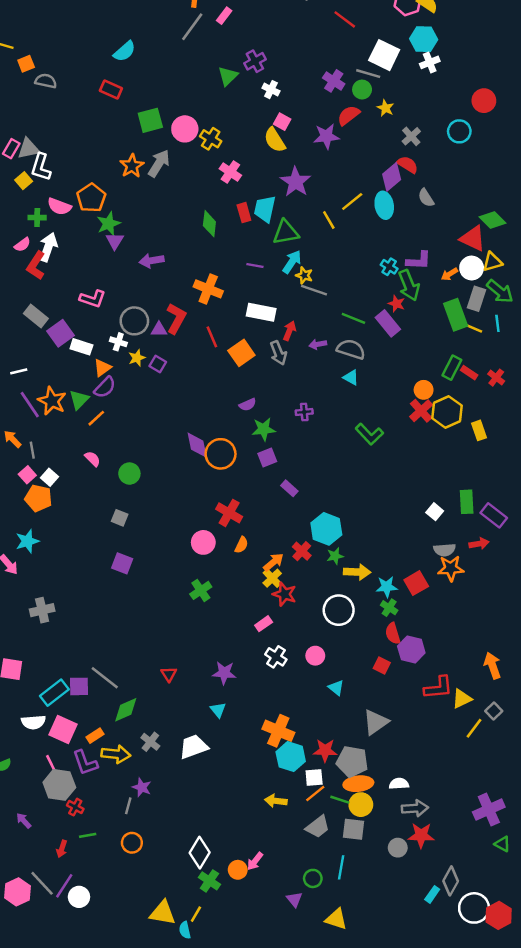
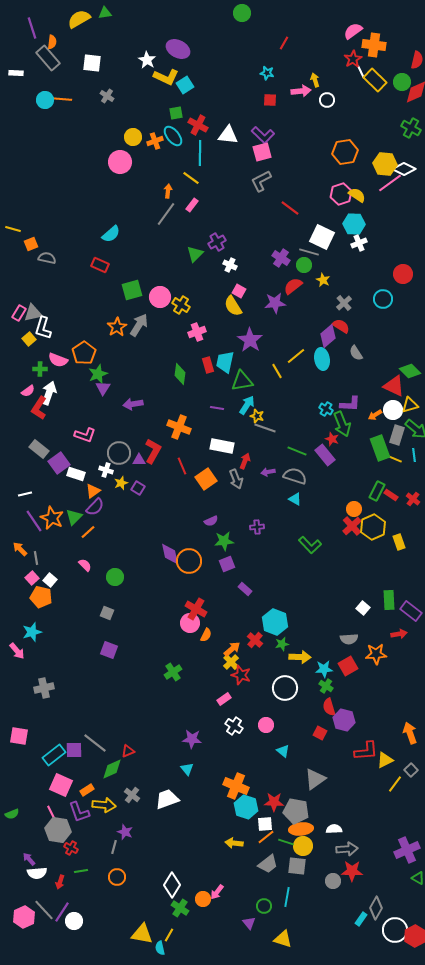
pink cross: (230, 172) -> (197, 332), turned 36
pink circle: (203, 542) -> (190, 623), moved
gray semicircle: (445, 550) -> (349, 639), moved
red triangle: (169, 674) -> (128, 751), moved, turned 40
white semicircle: (33, 722) -> (37, 873), moved

